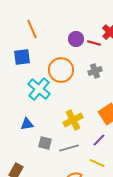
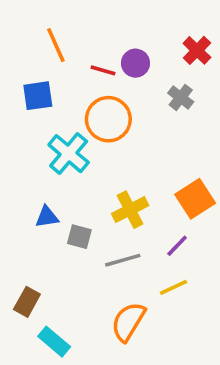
red line: (94, 43) -> (103, 70), moved
gray cross: (95, 71) -> (181, 97), moved, turned -32
gray square: (45, 143) -> (79, 237), moved
yellow line: (97, 163) -> (173, 287), turned -49

